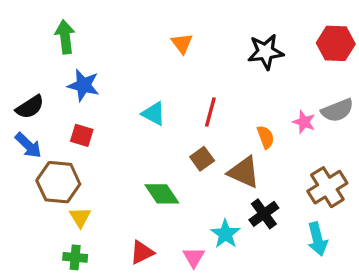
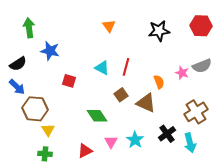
green arrow: (65, 37) -> (29, 28), moved
cyan triangle: (154, 114) -> (102, 68), moved
red square: (82, 135) -> (69, 81), moved
black cross: (264, 214) -> (167, 134), moved
pink triangle: (194, 257) -> (111, 142), moved

